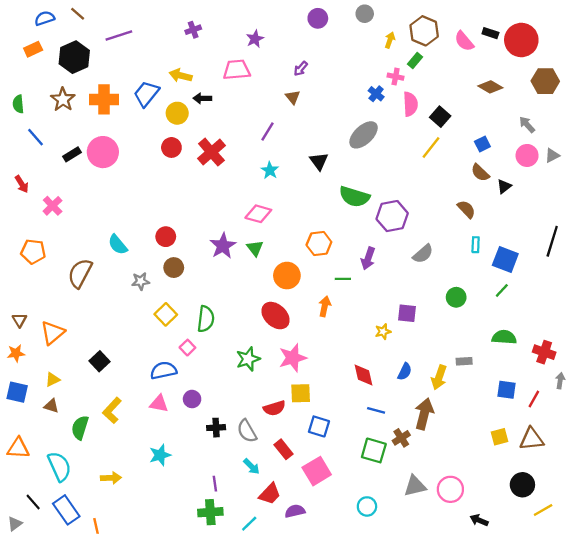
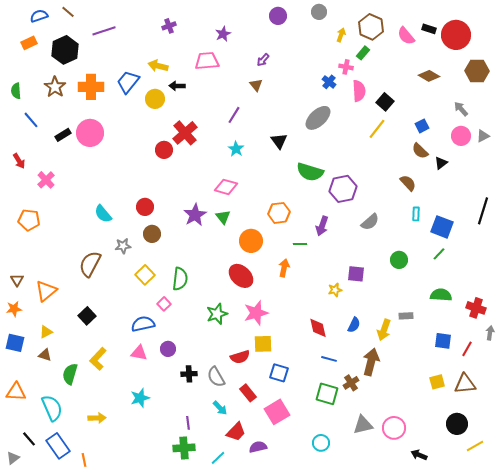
red circle: (171, 147) -> (164, 150), moved
brown semicircle: (80, 273) -> (90, 264), moved

